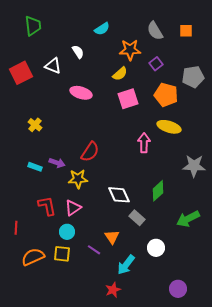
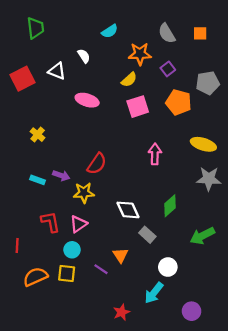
yellow ellipse: (169, 127) -> (203, 144), moved
cyan arrow: (126, 265) -> (154, 293), moved

